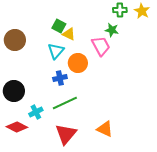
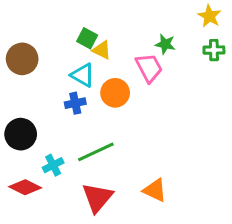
green cross: (120, 10) -> (214, 50), moved
cyan triangle: (56, 51) -> (83, 75), turned -42
blue cross: (60, 78) -> (75, 103), moved

